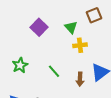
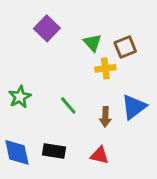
brown square: (94, 15) -> (125, 47), moved
purple square: (39, 27) -> (47, 28), moved

